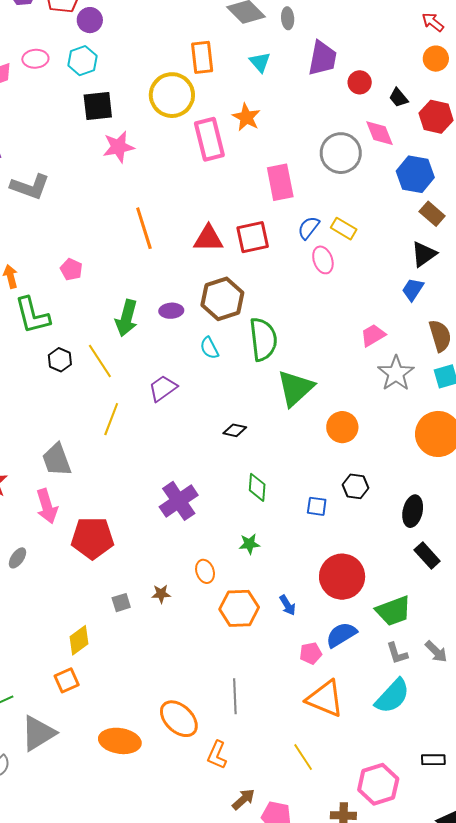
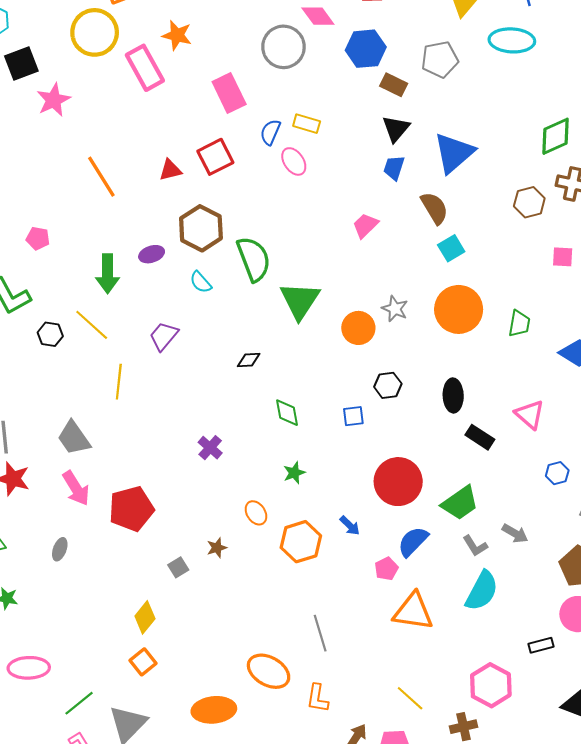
red triangle: (208, 239) -> (170, 170), size x0.7
gray star: (396, 373) -> (395, 309), moved, size x0.7
purple cross: (179, 501) -> (210, 448), size x0.6
yellow line: (303, 757) -> (410, 698), moved

